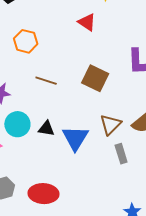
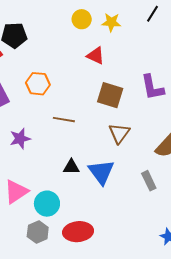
brown square: (95, 78) -> (110, 95), moved
cyan circle: (17, 124) -> (47, 204), moved
brown triangle: (110, 125) -> (119, 133), moved

